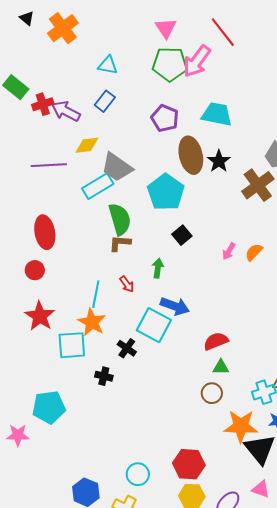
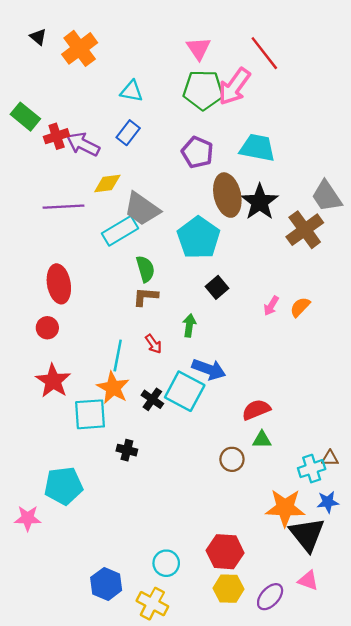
black star: (219, 161) -> (260, 202), size x1.4
green semicircle: (120, 219) -> (145, 269), size x0.7
black cross: (127, 348) -> (152, 399), moved
brown circle: (212, 393) -> (232, 459), moved

